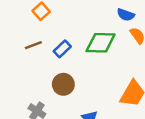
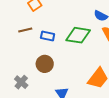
blue rectangle: (62, 49) -> (48, 36), turned 48

